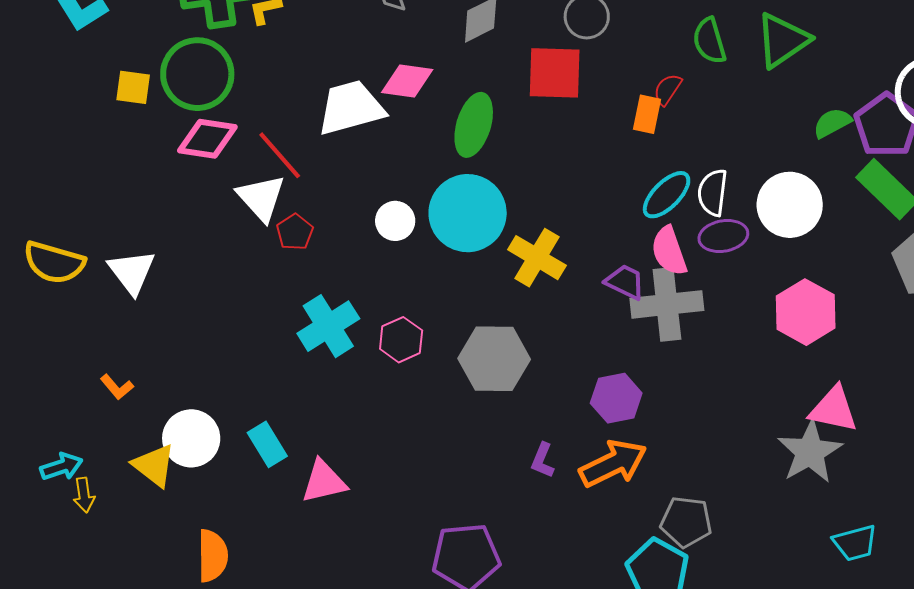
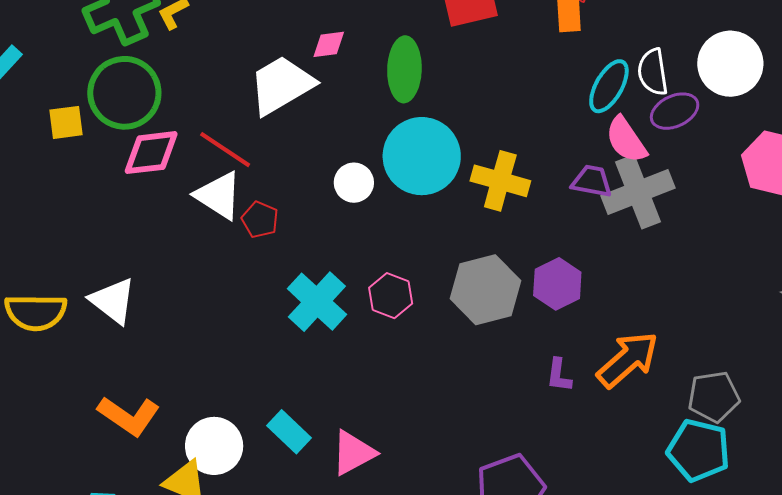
pink diamond: (407, 81) -> (329, 44), size x0.7
orange L-shape: (117, 387) -> (129, 416), size x1.8
purple hexagon: (616, 398) -> (557, 284), moved

